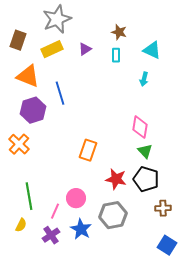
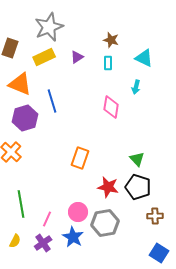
pink diamond: (140, 127) -> (111, 107), moved
pink circle: (76, 198) -> (78, 212), moved
yellow semicircle: (21, 225) -> (15, 241), moved

